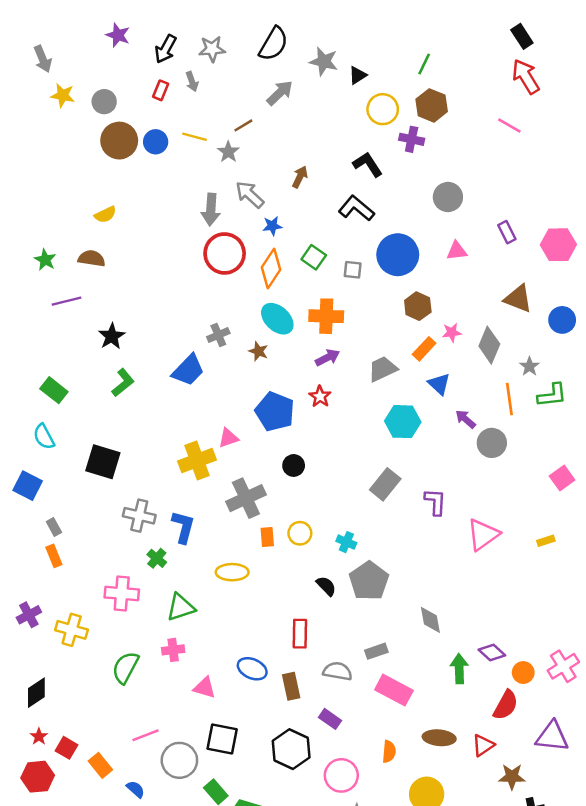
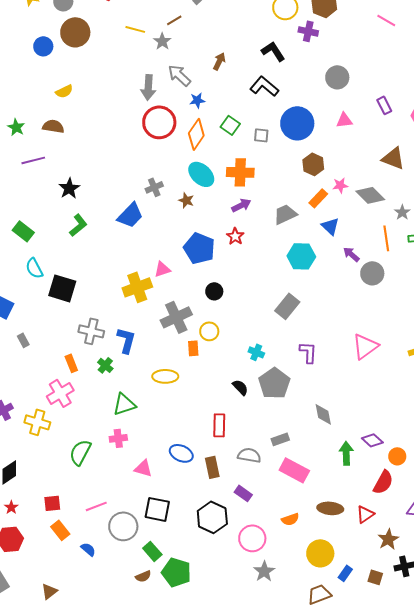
blue circle: (156, 142) -> (43, 46), moved
gray diamond: (489, 345) -> (370, 195), turned -68
cyan semicircle: (44, 437) -> (34, 268), moved
purple L-shape: (435, 502) -> (308, 352), moved
yellow circle: (300, 533) -> (209, 331), moved
orange rectangle: (54, 556) -> (71, 363), moved
pink cross: (122, 593) -> (60, 393), moved, turned -36
red square: (67, 748) -> (52, 503), moved, turned -36
orange semicircle: (389, 752) -> (290, 519), turned 66
brown star: (512, 777) -> (388, 539), turned -30

